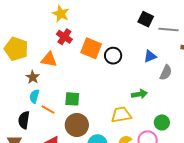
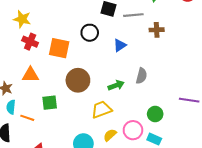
black circle: (113, 56) -> (90, 33), moved
orange triangle: (49, 59) -> (30, 75), moved
gray semicircle: (166, 73) -> (141, 76), moved
green circle: (162, 122) -> (155, 114), moved
brown circle: (77, 125) -> (78, 80), moved

